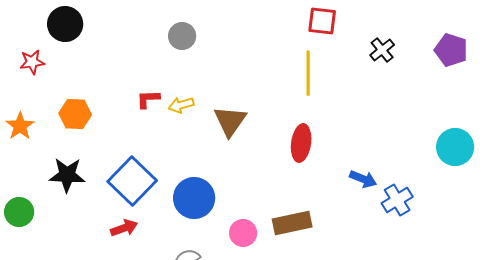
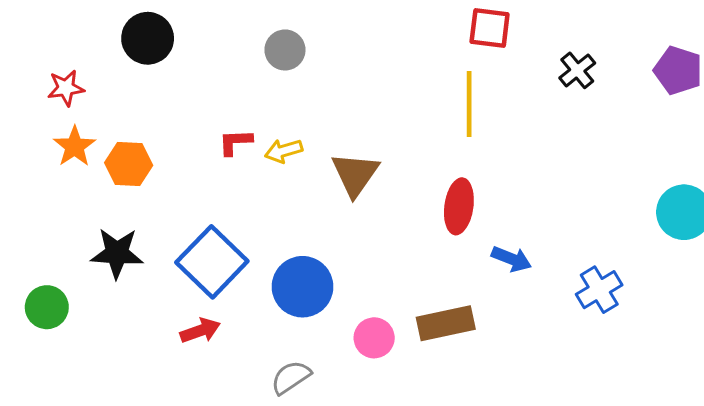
black circle: (65, 24) -> (148, 38), moved
orange star: (20, 126) -> (75, 146), moved
blue arrow: (363, 179) -> (511, 259), moved

